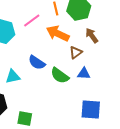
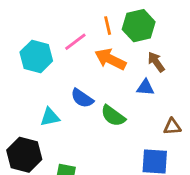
brown triangle: (76, 53) -> (172, 127), moved, turned 32
blue triangle: (84, 74) -> (145, 87), moved

